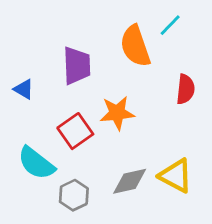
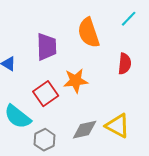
cyan line: (170, 25) -> (129, 19), moved

